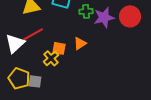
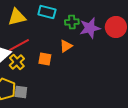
orange triangle: (80, 43) -> (66, 46), moved
yellow cross: (51, 58) -> (17, 62), moved

